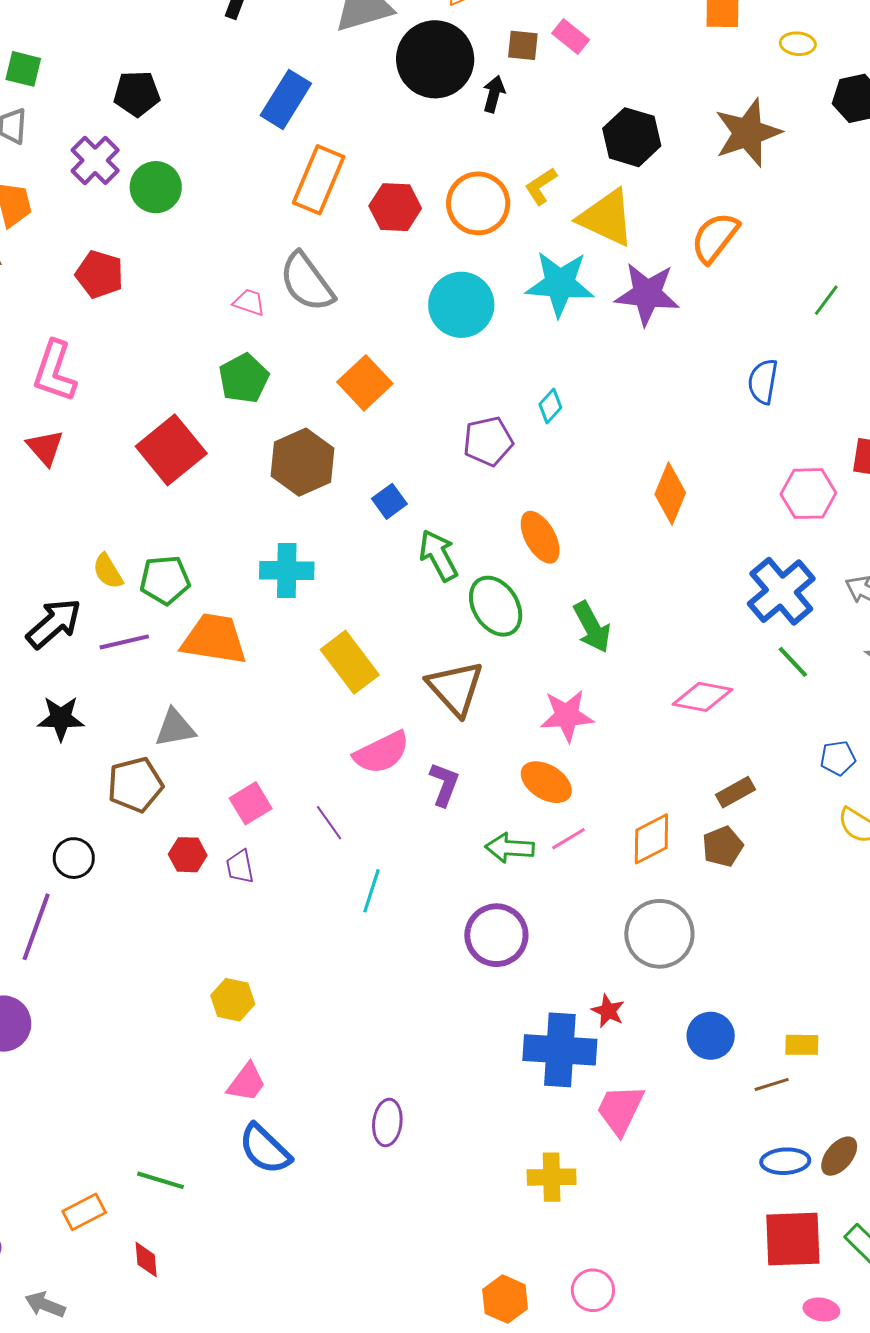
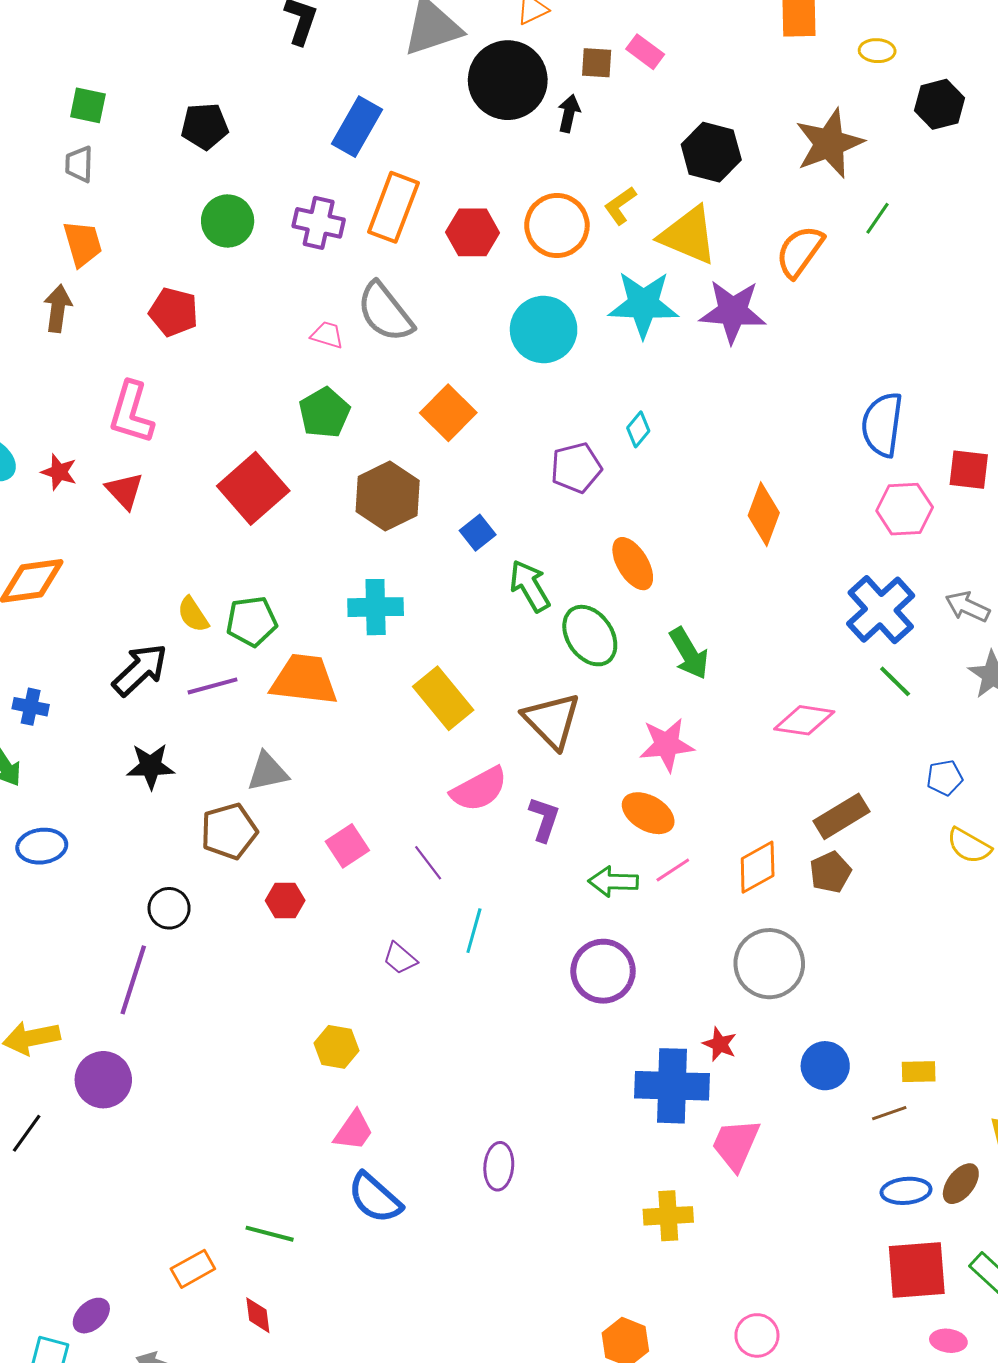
purple cross: (95, 160) -> (319, 223), moved, turned -30
green line: (826, 300) -> (878, 218), moved
blue semicircle: (763, 381) -> (882, 424), moved, size x1.4
brown rectangle: (736, 792) -> (842, 816), size x1.4
purple trapezoid: (240, 867) -> (400, 958), moved, turned -36
pink circle: (593, 1290) -> (757, 1335), moved

